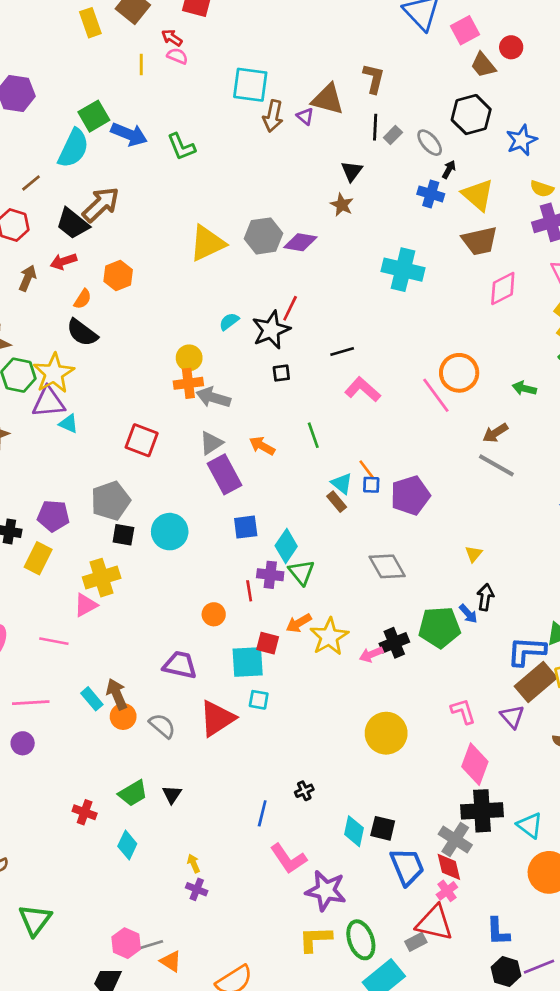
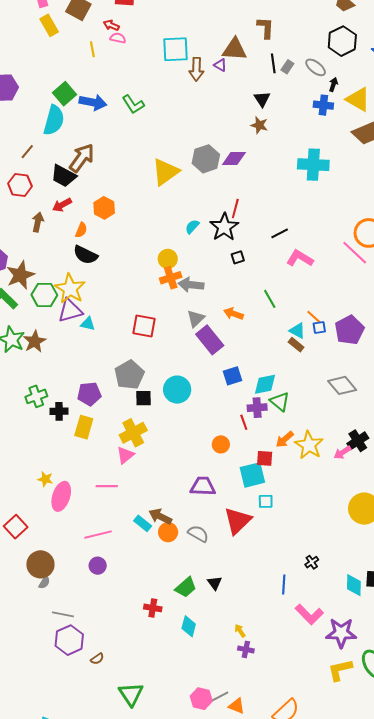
cyan diamond: (286, 546) -> (265, 384), turned 55
brown arrow: (117, 694) -> (160, 517), turned -30

